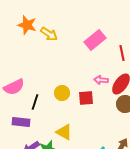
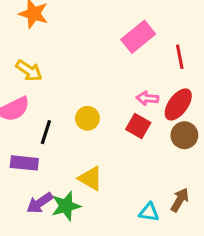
yellow arrow: (49, 34) -> (29, 71), moved
red square: (86, 98) -> (138, 126), moved, turned 35

